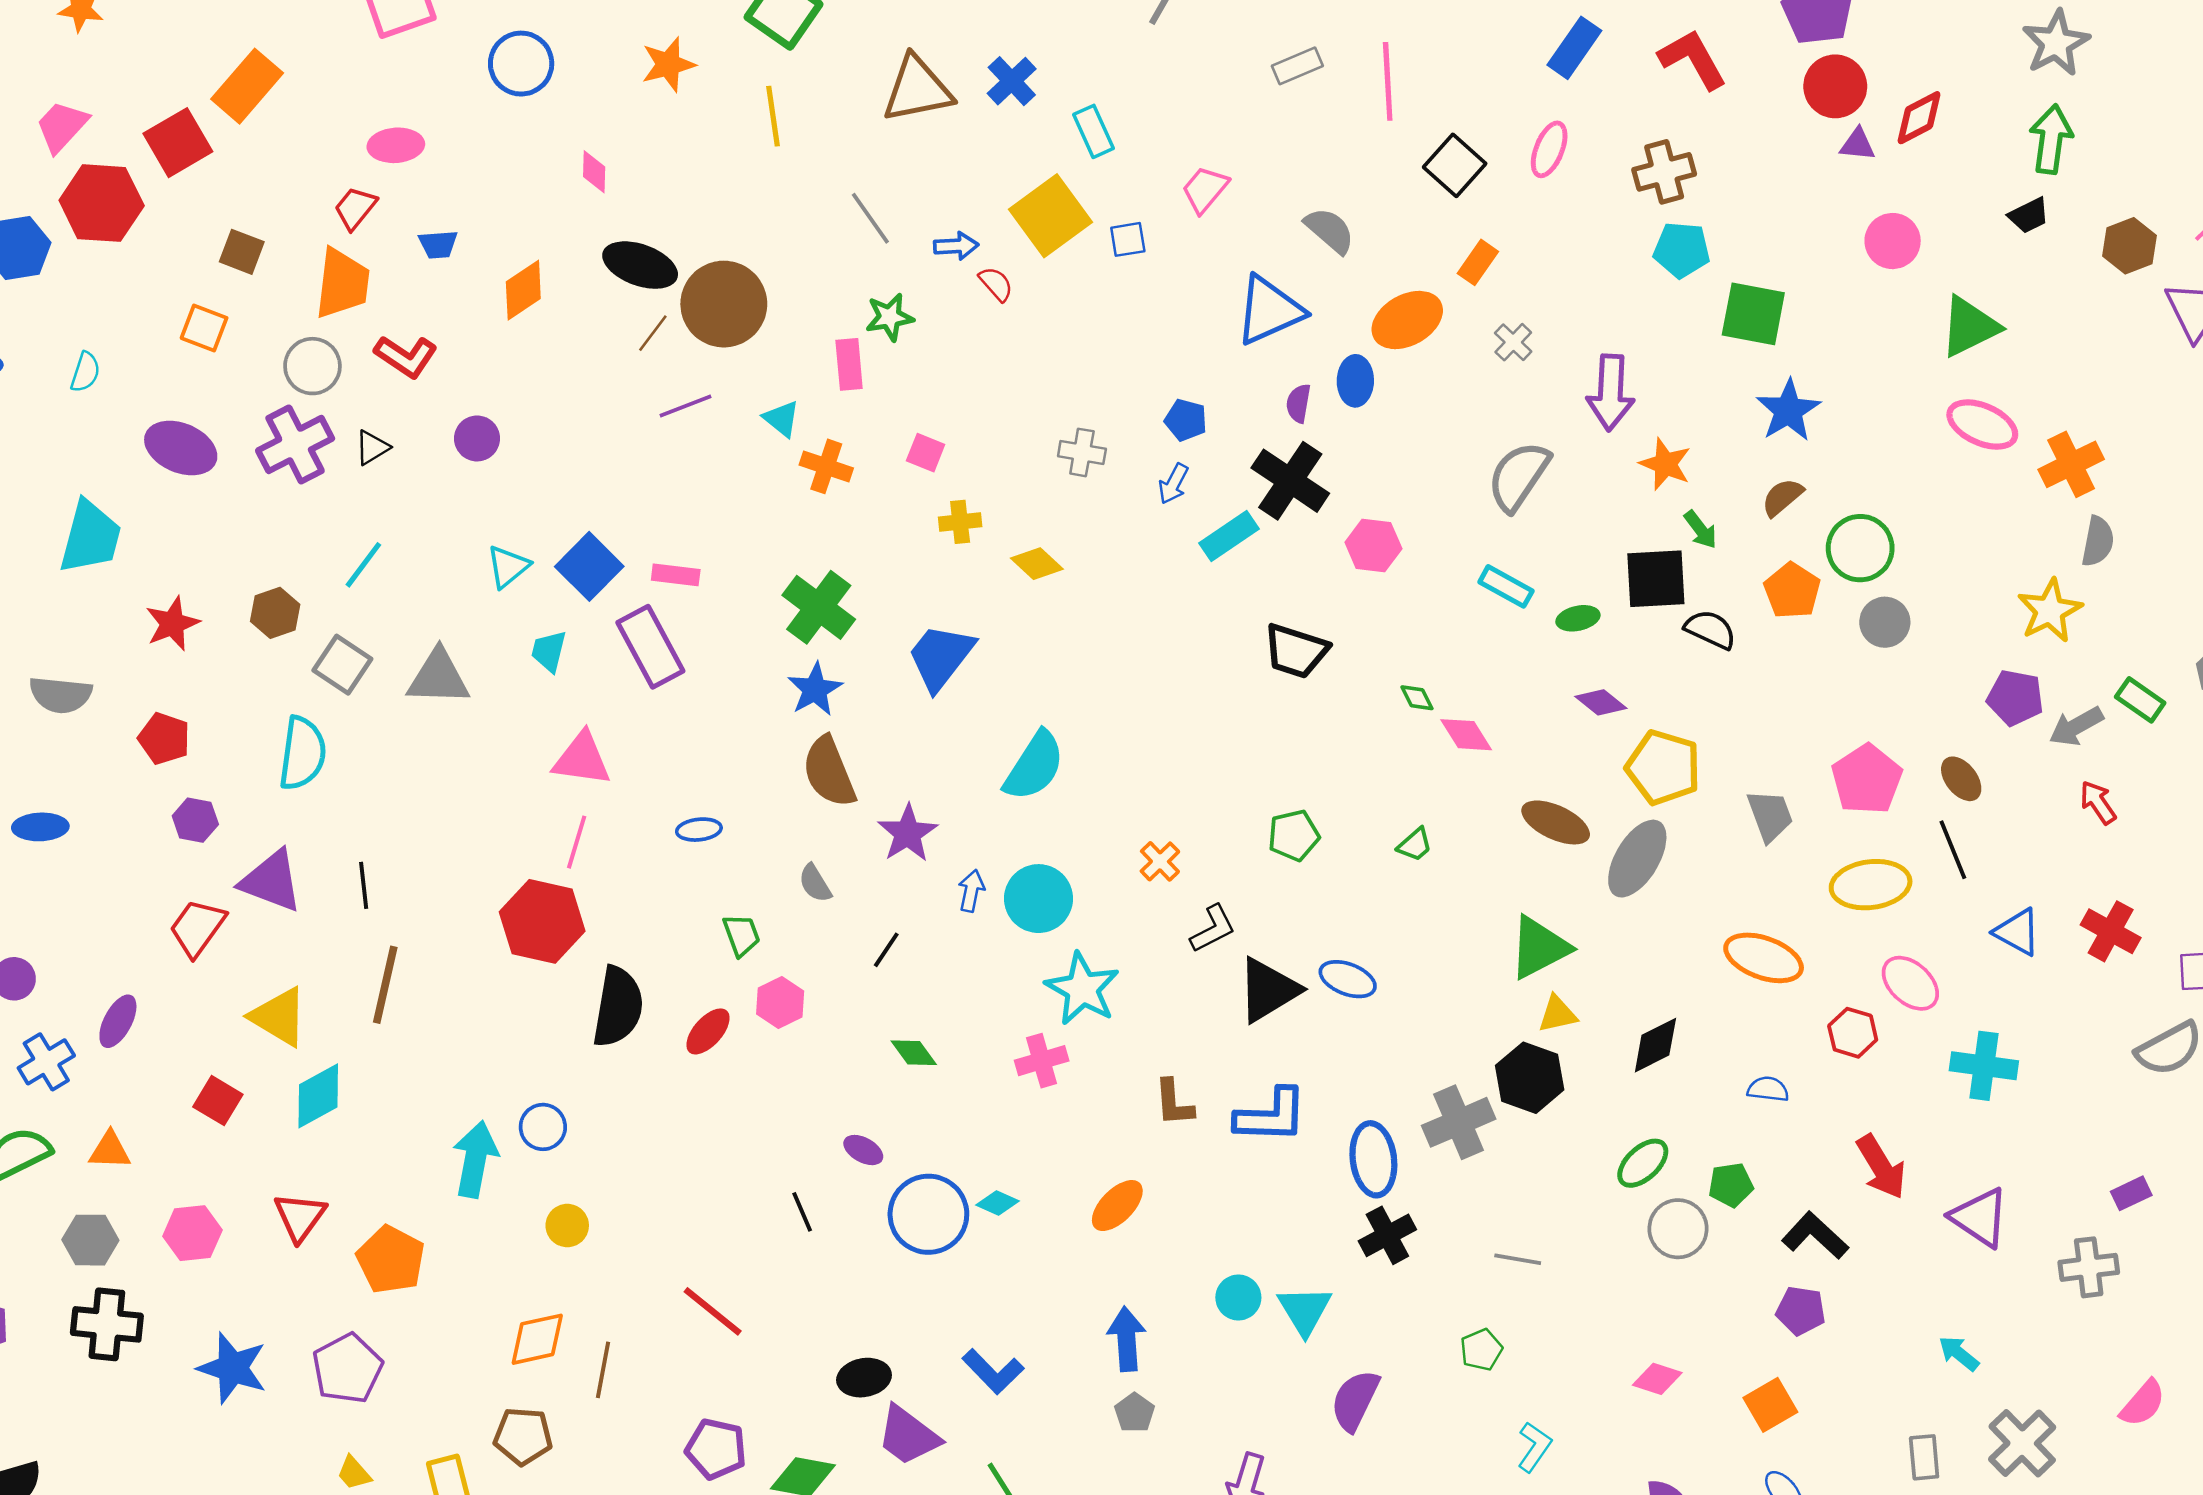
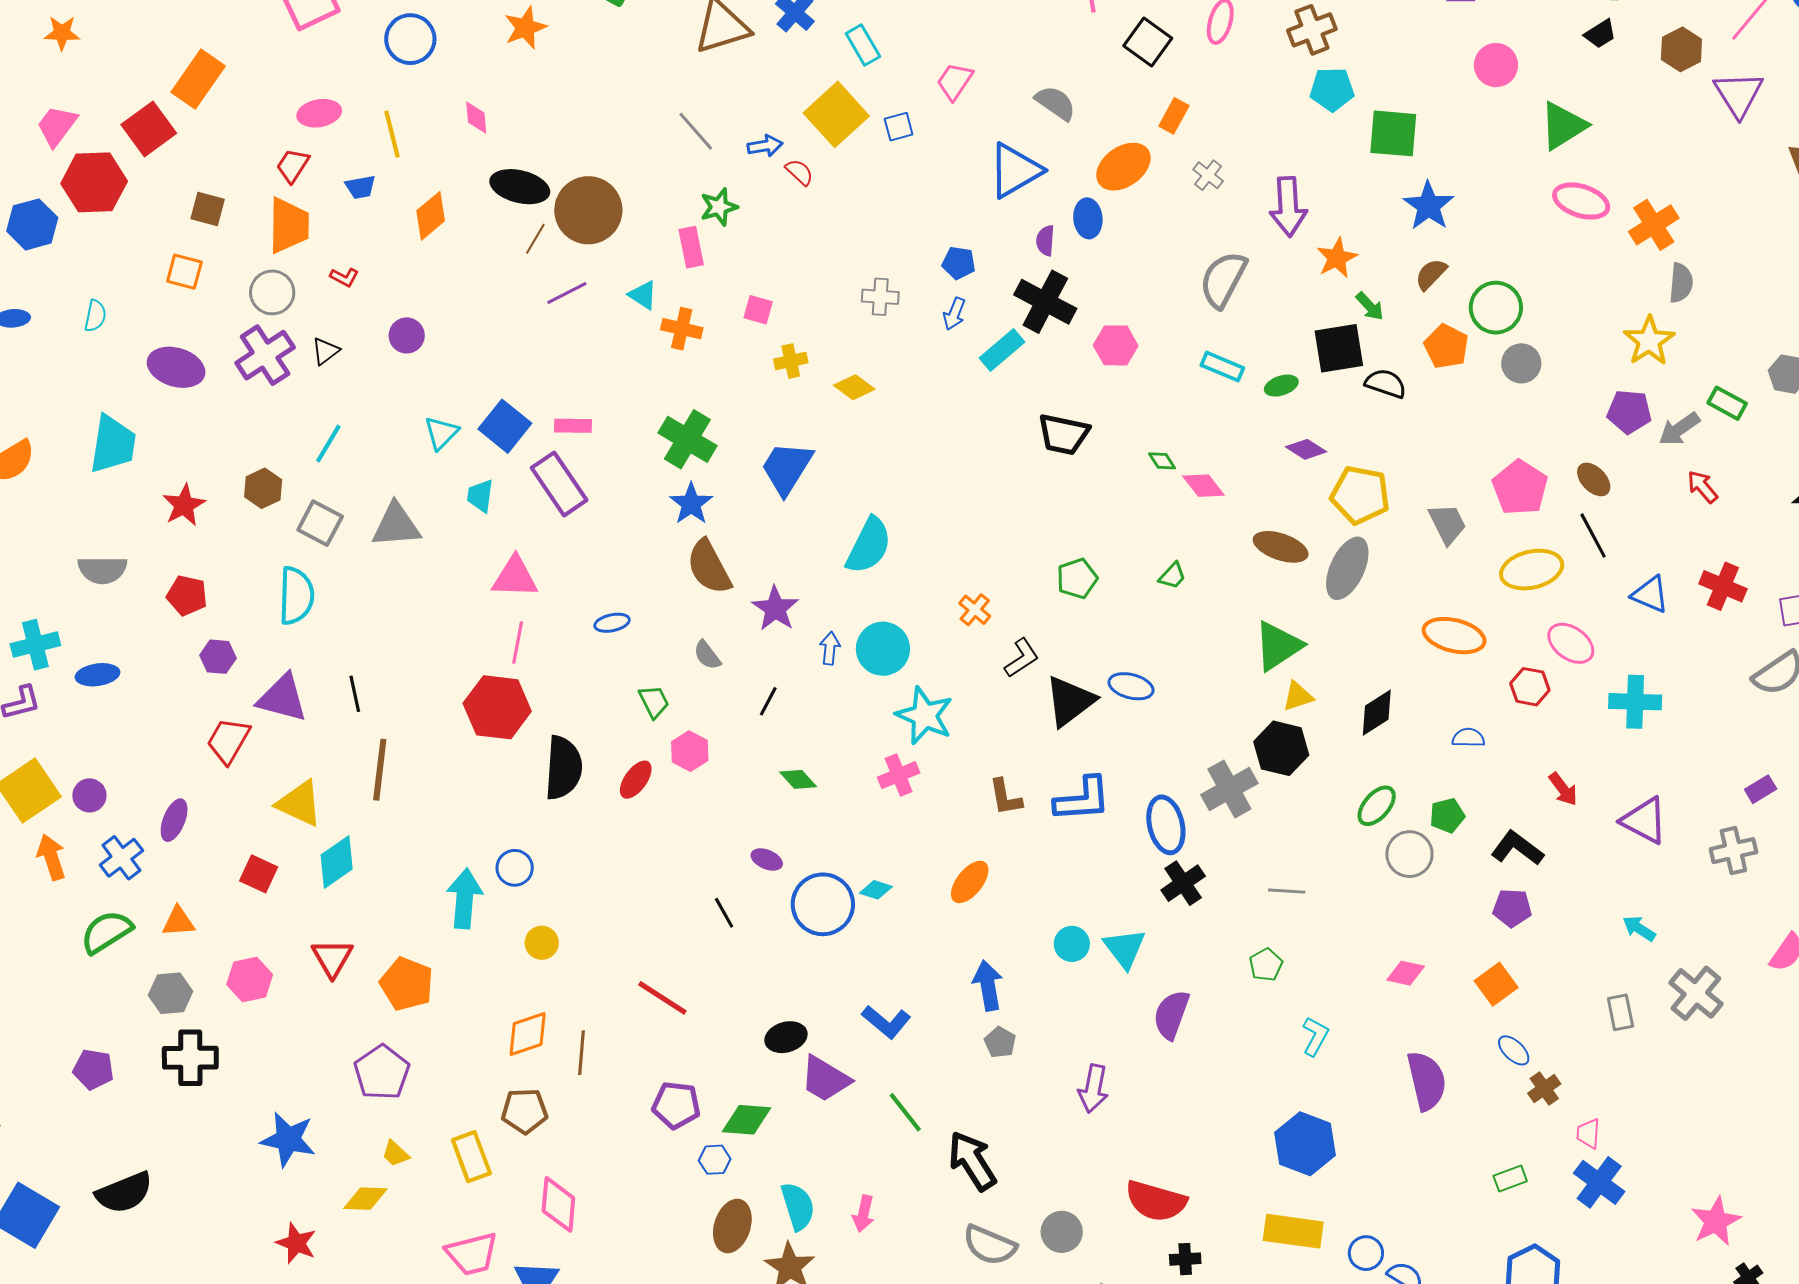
yellow line: (773, 116) -> (392, 134), moved
red L-shape: (406, 356) -> (344, 277), size x0.6
orange star: (1665, 464) -> (1337, 258), turned 30
red arrow: (1881, 1167) -> (1563, 789), size x0.7
blue star: (232, 1368) -> (288, 1139), moved

